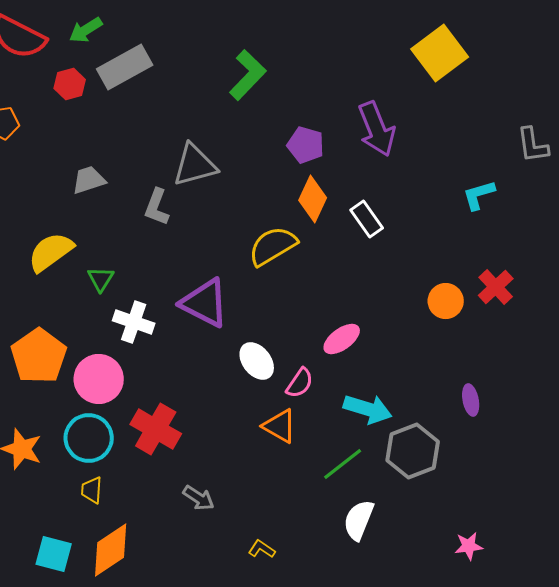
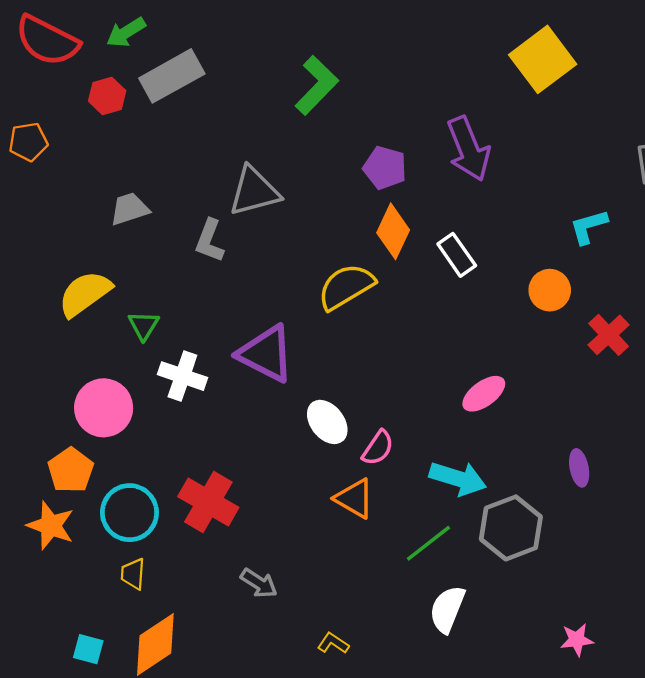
orange circle: (446, 301) -> (550, 290), moved
pink ellipse: (342, 339) -> (484, 394), moved
orange pentagon: (39, 356) -> (71, 470), moved, size x0.7
pink circle: (99, 379) -> (104, 408), moved
cyan square: (54, 554) -> (88, 649), size x0.7

